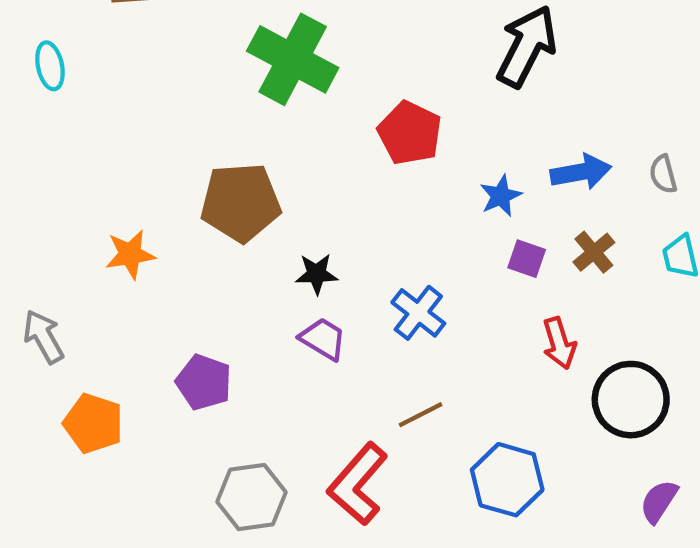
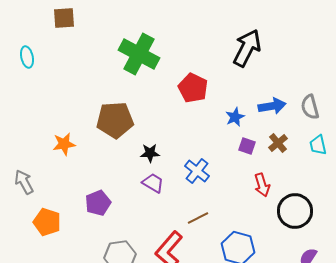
gray semicircle: (663, 174) -> (310, 107), size x1.4
purple pentagon: (204, 382) -> (98, 203), turned 30

